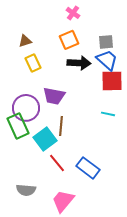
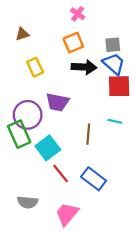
brown triangle: (25, 41) -> (22, 34), moved
brown line: (61, 126) -> (88, 134), moved

